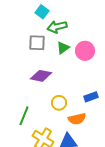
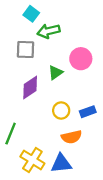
green triangle: (63, 48) -> (55, 73), moved
purple diamond: (41, 76) -> (30, 87), turned -45
yellow circle: (59, 103) -> (61, 110), moved

